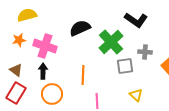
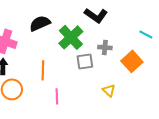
yellow triangle: (136, 95) -> (109, 90), moved

